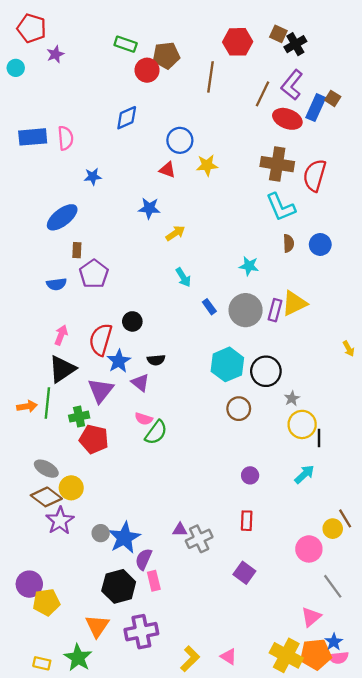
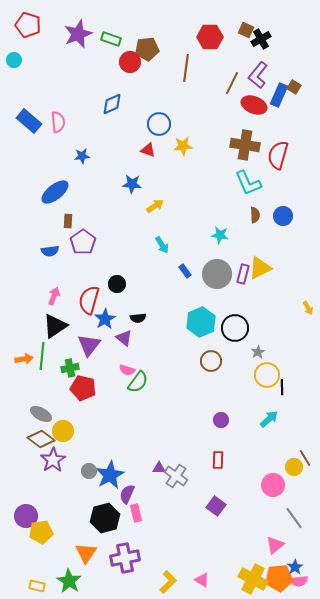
purple star: (55, 54) -> (78, 34), moved, size x1.8
blue rectangle: (33, 137) -> (29, 121), turned 45
gray cross: (199, 539) -> (176, 476), turned -30

